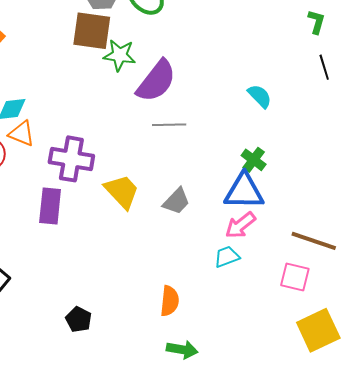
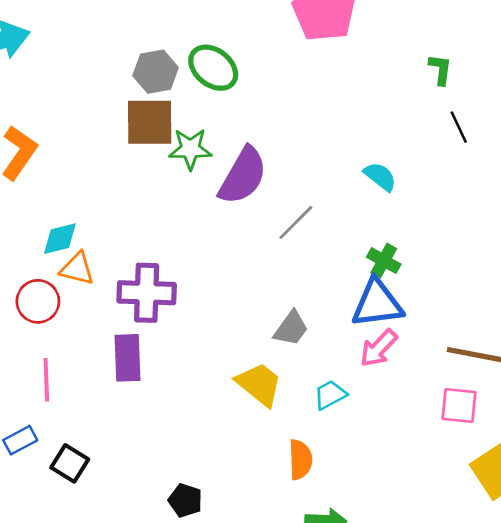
gray line: (169, 125) -> (296, 222), moved, turned -36
yellow trapezoid: (122, 191) -> (259, 384), moved
cyan trapezoid: (227, 257) -> (330, 395), moved

